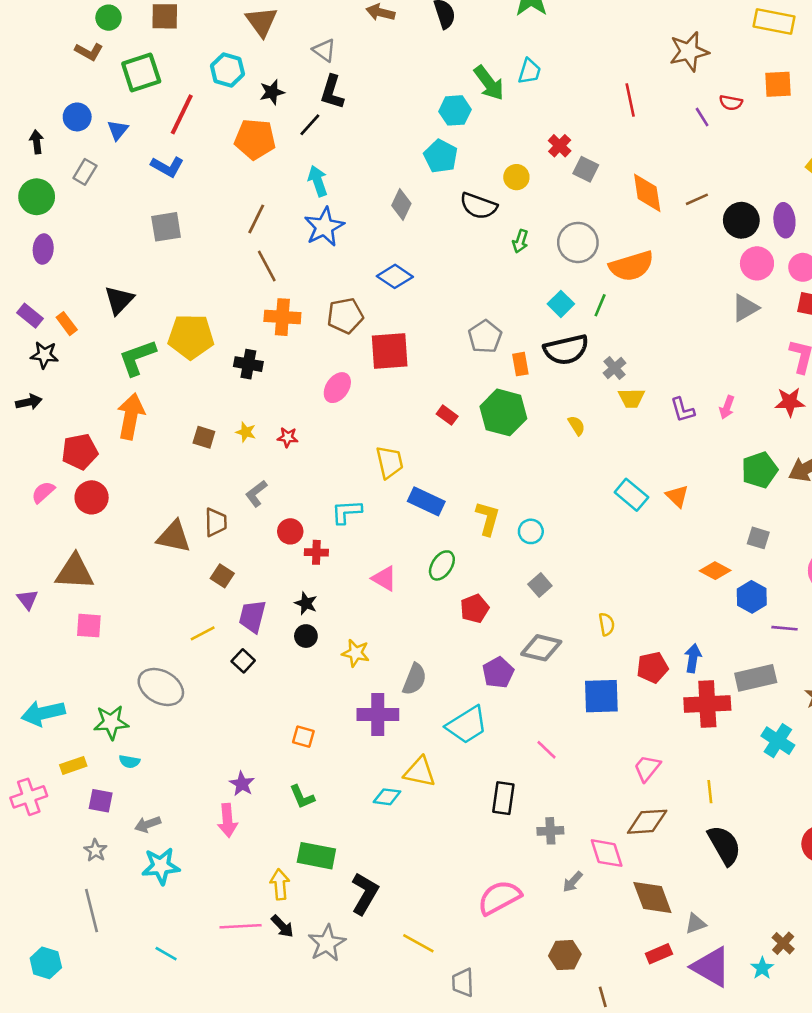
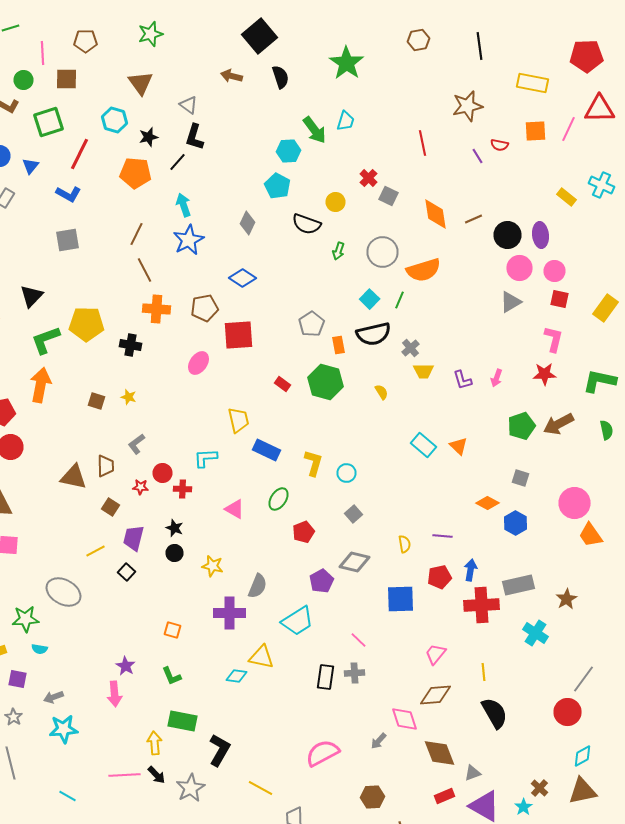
red star: (288, 437) -> (140, 487), moved
purple line: (784, 628) -> (442, 536), moved
gray cross: (550, 831) -> (354, 673), moved

